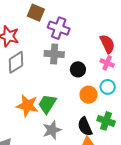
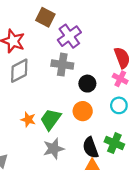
purple cross: (59, 28) -> (69, 36), turned 30
orange circle: (89, 95) -> (83, 111), moved
orange star: (27, 106) -> (28, 120), size x0.6

